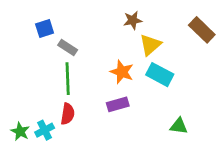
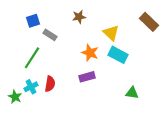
brown star: (133, 20) -> (79, 17), moved
yellow triangle: (150, 45) -> (111, 33), turned -36
green line: (68, 79) -> (32, 58), moved, turned 35
cyan cross: (45, 130) -> (31, 87), moved

